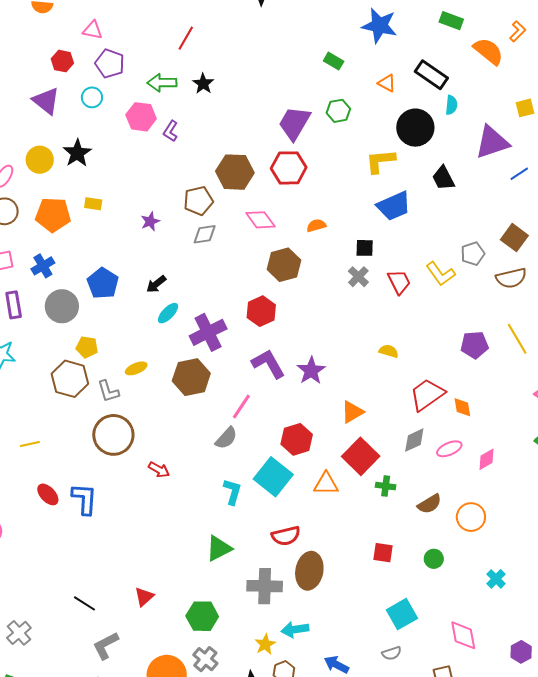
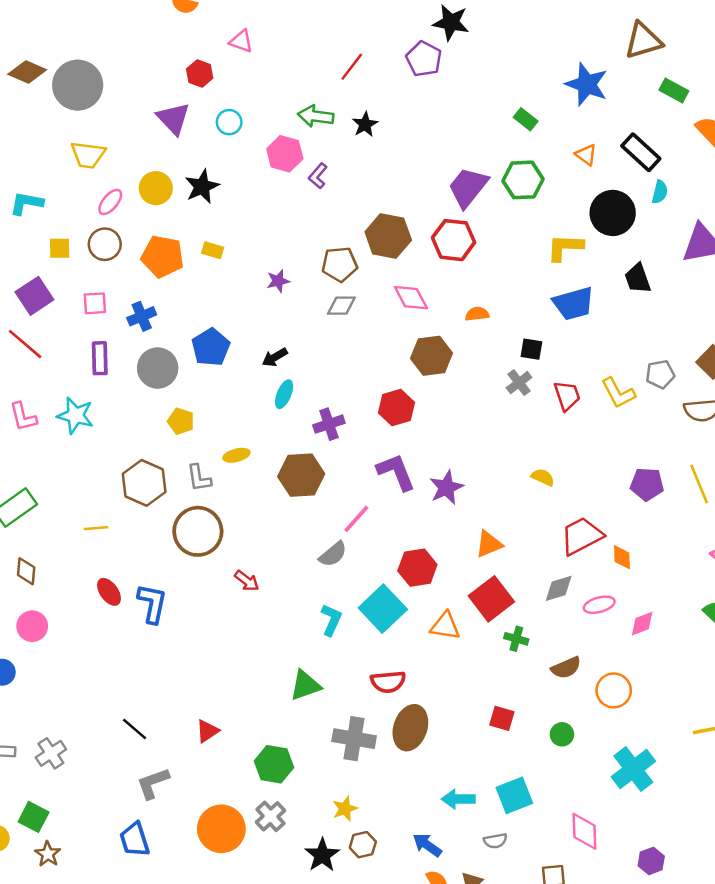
purple pentagon: (110, 64) -> (424, 59), moved
green hexagon: (338, 111) -> (523, 180), size x1.4
cyan ellipse: (168, 313) -> (284, 394), turned -30
purple cross: (208, 332) -> (329, 424), size x0.7
brown hexagon: (70, 379) -> (144, 483), moved
cyan cross: (496, 579) -> (633, 769), size x1.8
cyan arrow: (295, 629) -> (458, 799), moved

